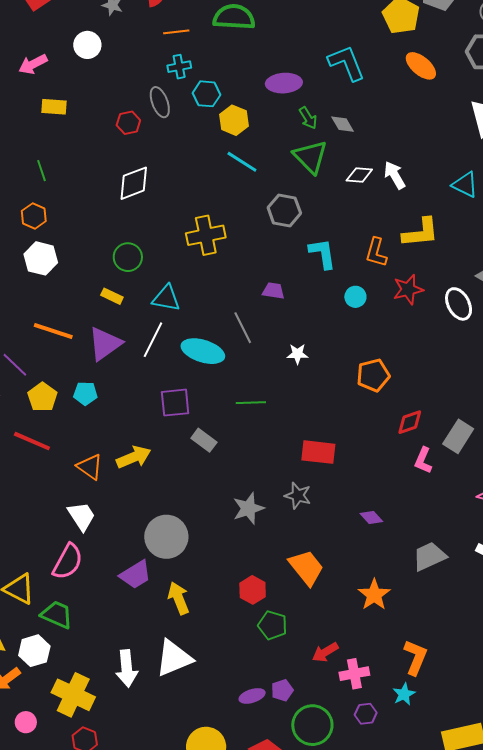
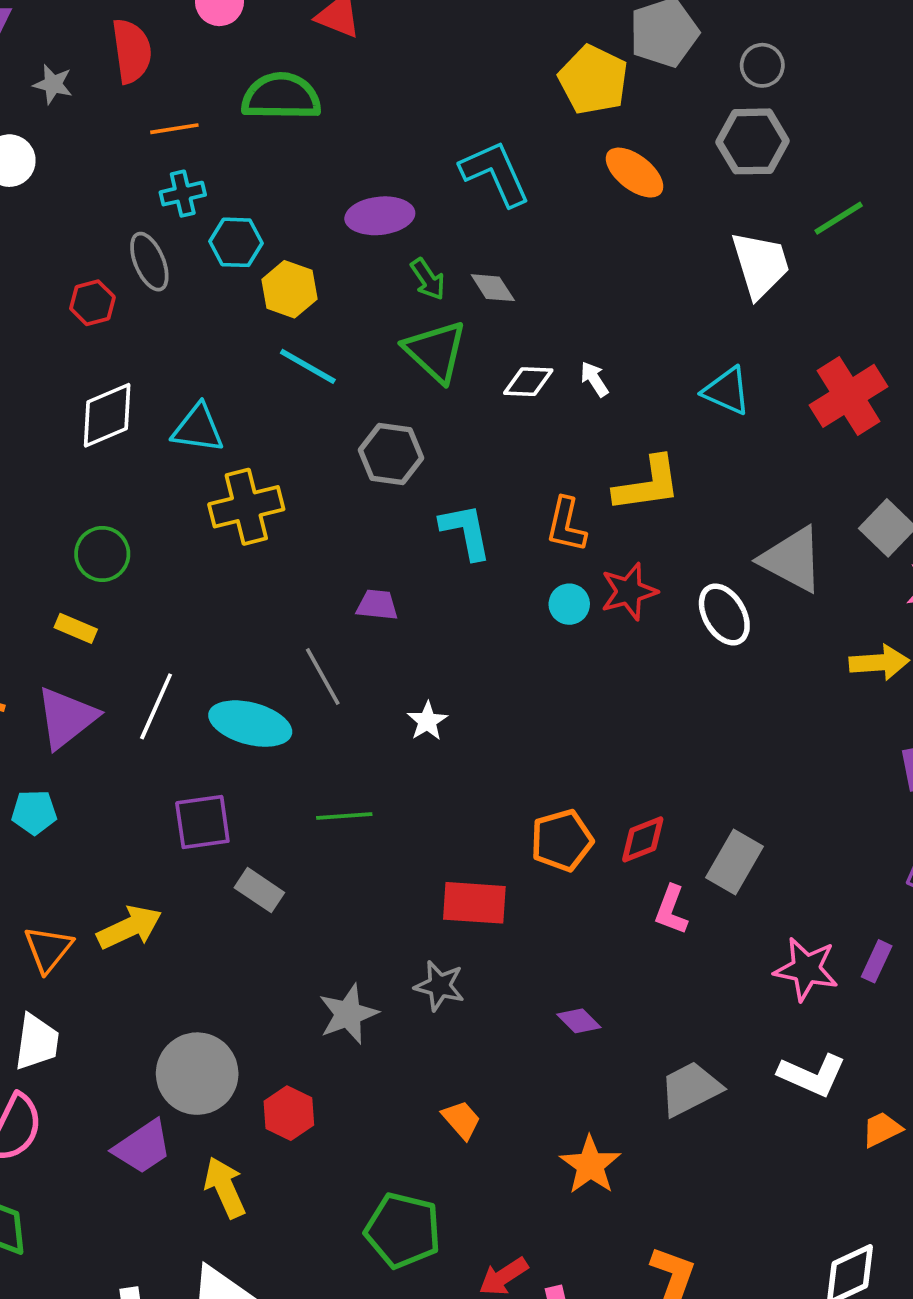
white arrow: (395, 175) -> (594, 379), size x0.7
cyan circle: (355, 297) -> (569, 604), moved
cyan triangle: (166, 298) -> (198, 428), moved
white star: (297, 354) -> (427, 721), turned -30
orange pentagon: (373, 375) -> (562, 840), moved
orange triangle: (90, 467) -> (48, 949), turned 36
white trapezoid: (81, 516) -> (37, 1042), turned 44
orange trapezoid: (306, 568) -> (461, 1120), size x0.6
red hexagon: (253, 590) -> (289, 1113), moved
green pentagon: (273, 625) -> (403, 1230), size x1.4

